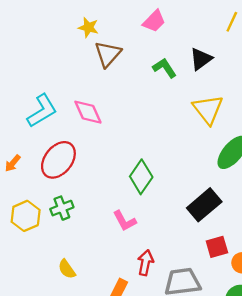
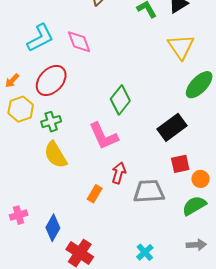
yellow hexagon: (26, 216) -> (21, 109), moved
pink L-shape: (125, 221) -> (103, 136), size x1.5
yellow semicircle: (67, 269) -> (56, 155), moved, size x1.6

